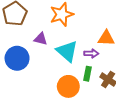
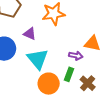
cyan triangle: (67, 51) -> (38, 59), moved

